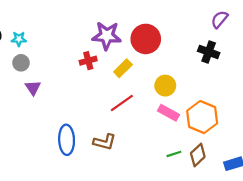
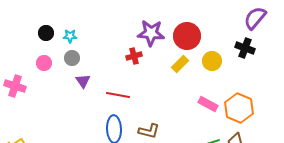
purple semicircle: (219, 19) -> (255, 18), size x1.4
yellow rectangle: (123, 68) -> (180, 64), moved
yellow circle: (165, 86) -> (212, 61), moved
red line: (122, 103) -> (118, 95), moved, turned 45

